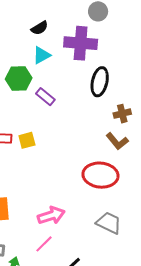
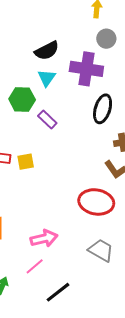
black semicircle: (40, 28) -> (47, 51), size x1.4
cyan triangle: (42, 55) -> (47, 78), turned -30

